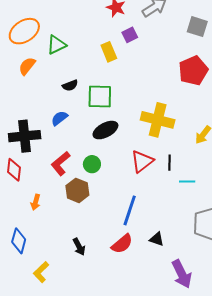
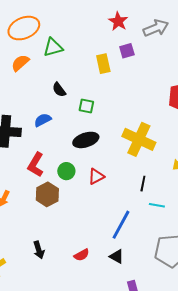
black semicircle: (70, 85) -> (59, 90), turned 63
green square: (100, 96) -> (86, 106), size x0.6
red triangle: (142, 161) -> (96, 176), moved, size x0.7
red L-shape: (61, 163) -> (36, 165), turned -30
blue line: (130, 210) -> (121, 225), moved
red semicircle: (122, 244) -> (82, 255), size x0.7

